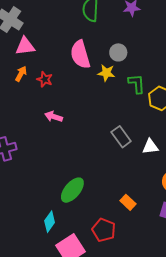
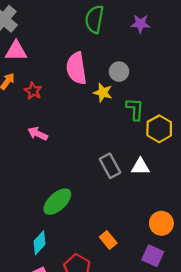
white triangle: (150, 147) -> (140, 167), moved
green ellipse: (72, 190) -> (57, 202), moved
cyan diamond: (50, 222) -> (39, 243), moved

